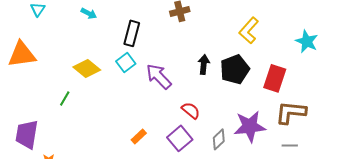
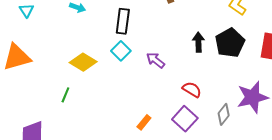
purple arrow: (159, 76) -> (156, 60), size x0.7

